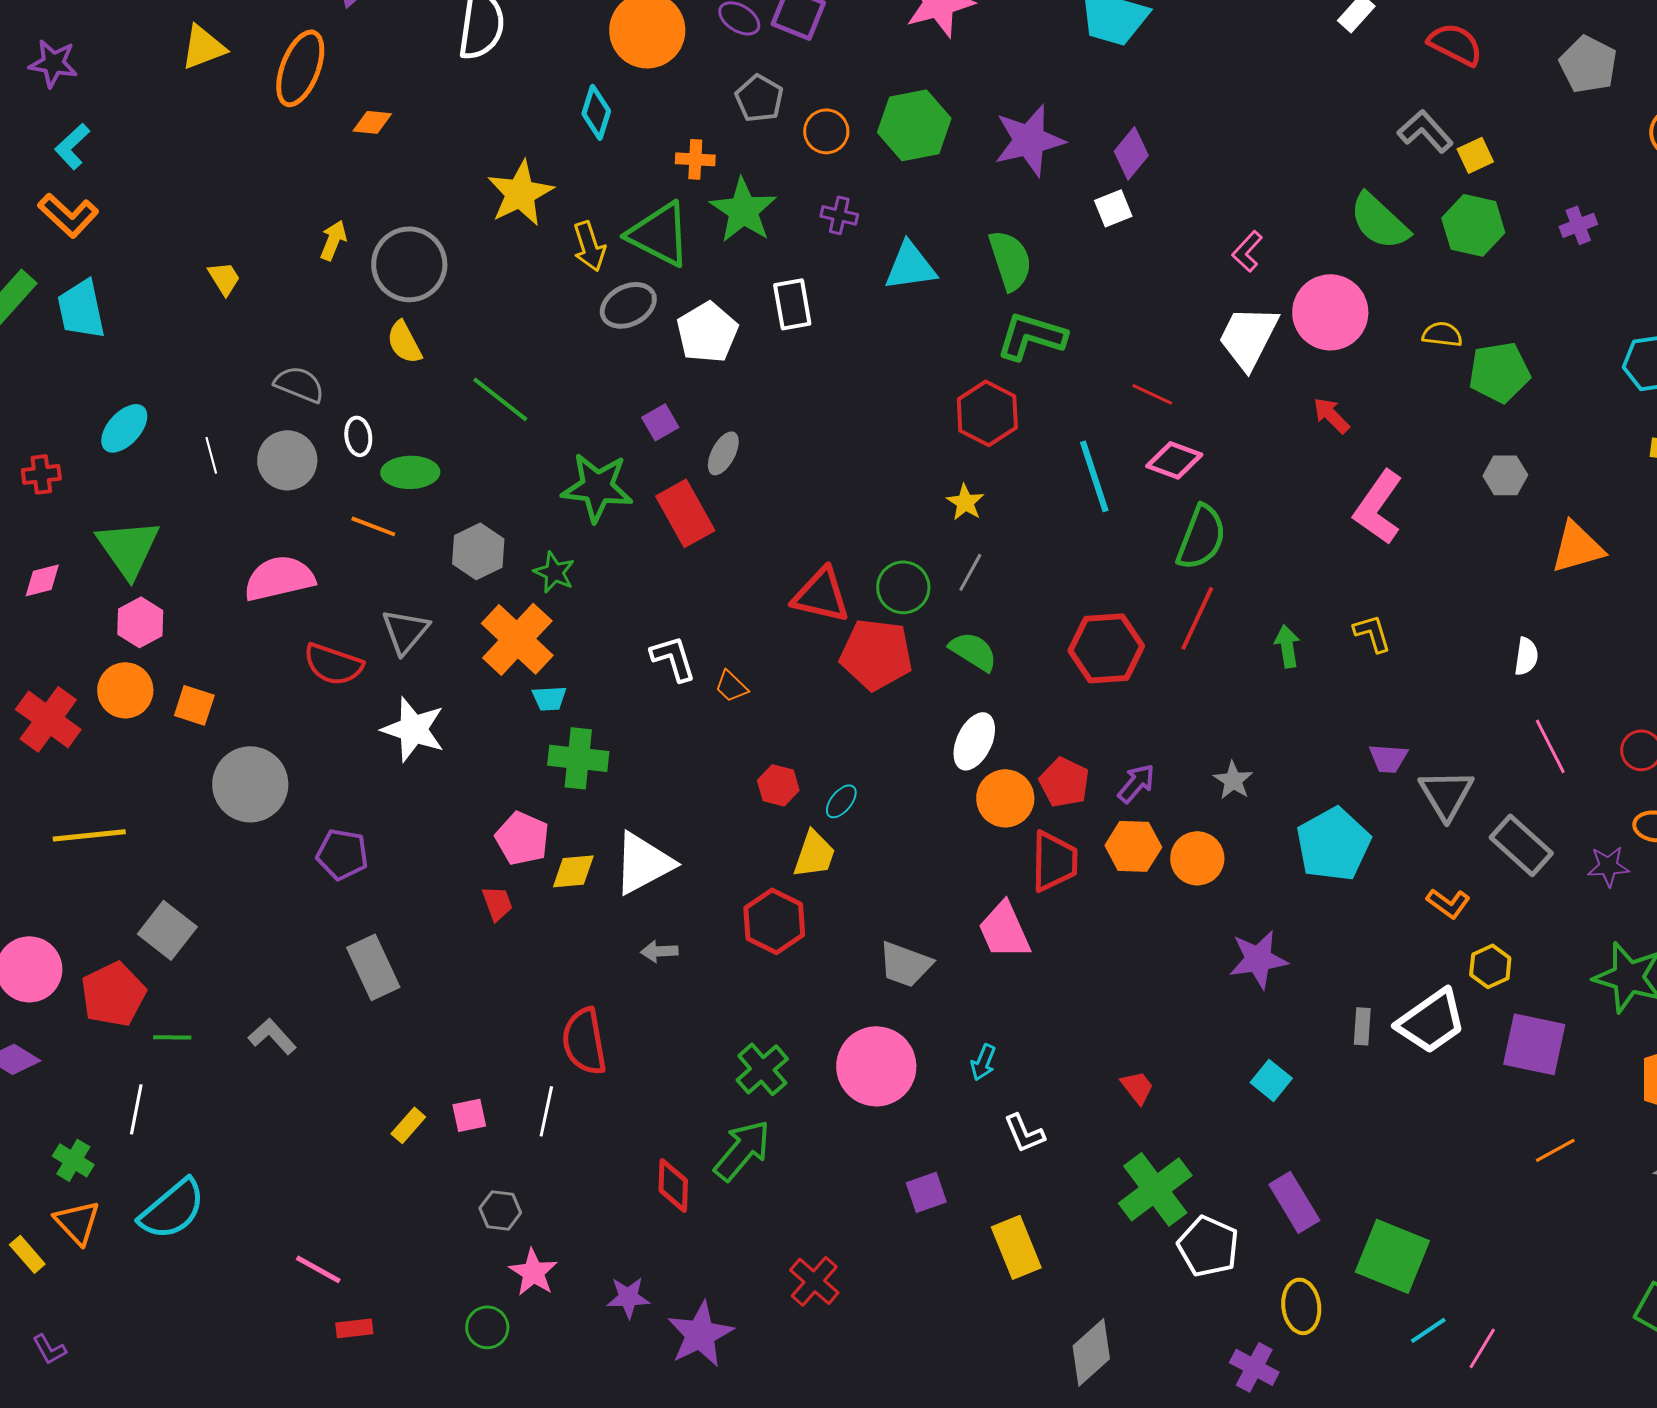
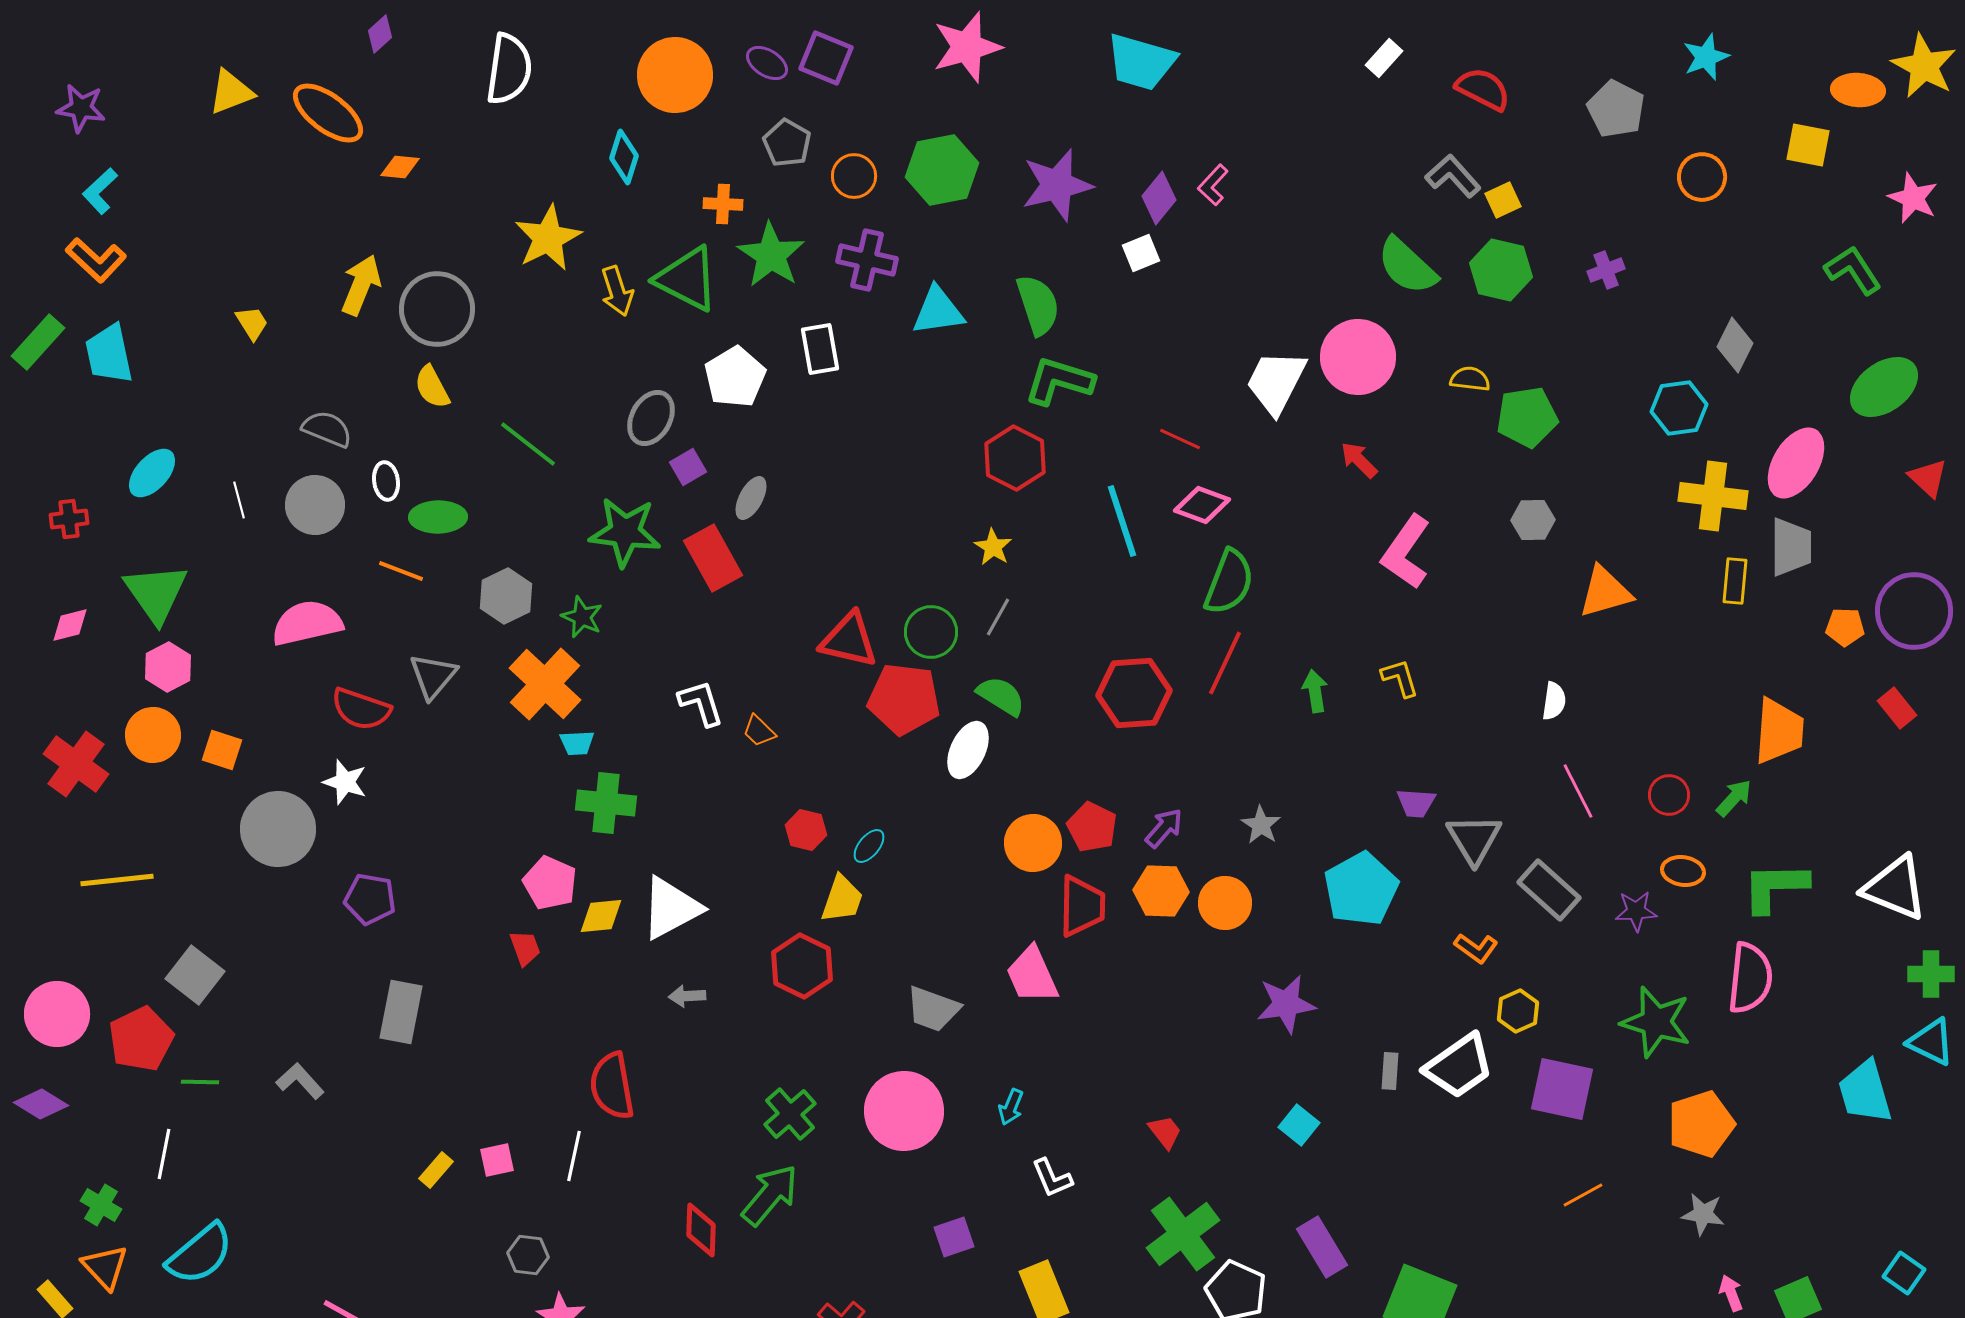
orange ellipse: (300, 68) -> (328, 113), turned -74
purple cross: (839, 215) -> (867, 260), size x1.6
yellow arrow: (333, 240) -> (361, 285), size x1.5
pink L-shape: (1247, 251) -> (1213, 185), moved
gray ellipse: (628, 305) -> (651, 418), moved, turned -34
white star: (413, 729) -> (345, 782), moved, size x0.7
white ellipse: (974, 741) -> (968, 750), moved
gray rectangle: (373, 967) -> (401, 1012), turned 36

